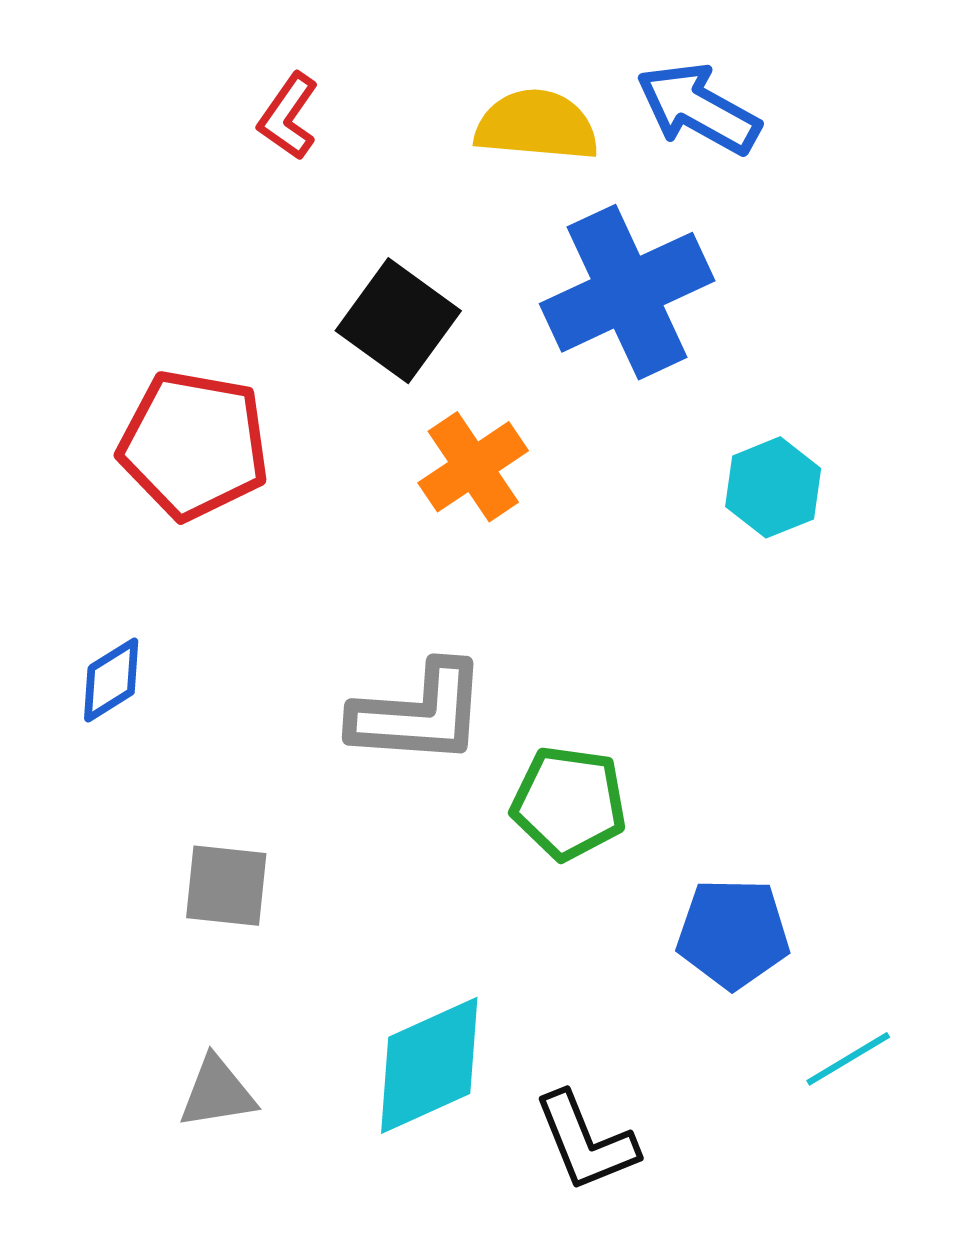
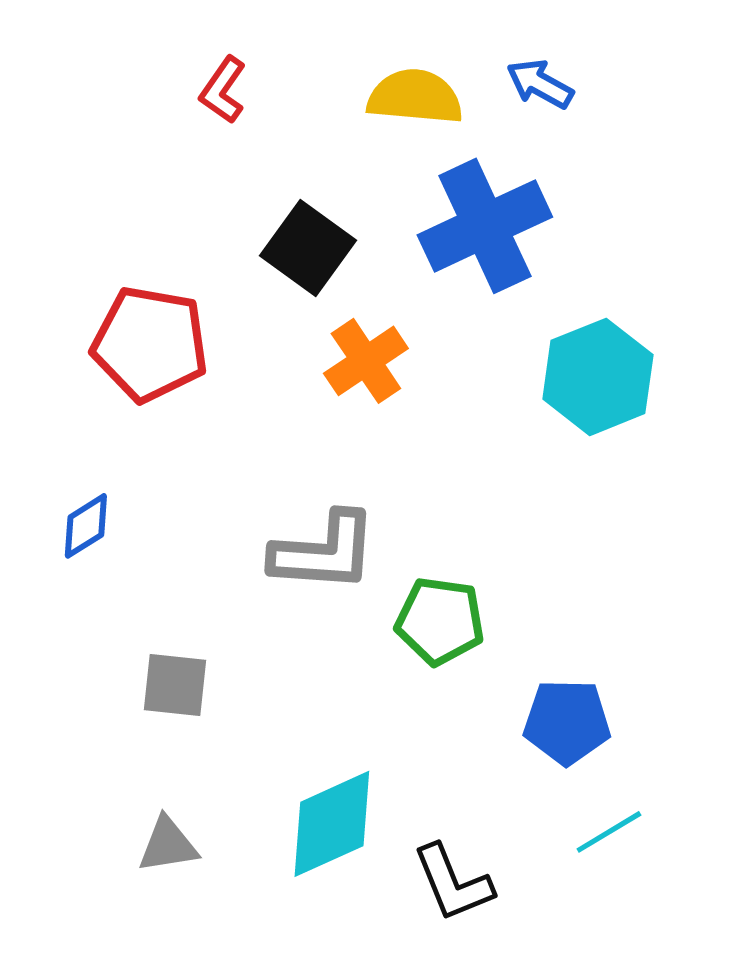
blue arrow: (698, 109) -> (540, 84), size x0.7
cyan hexagon: (773, 487) -> (598, 377), size x1.5
cyan line: (848, 1059) -> (609, 832), moved

